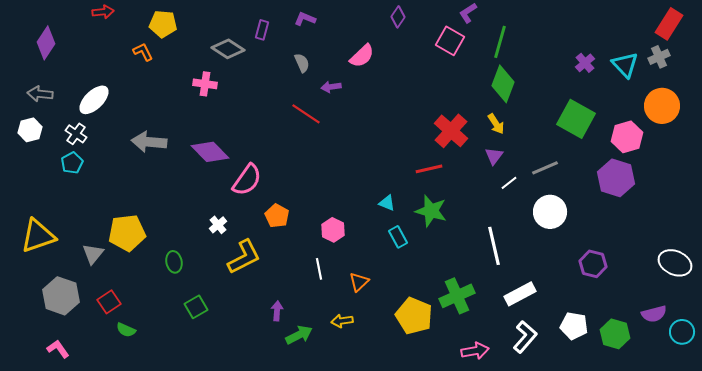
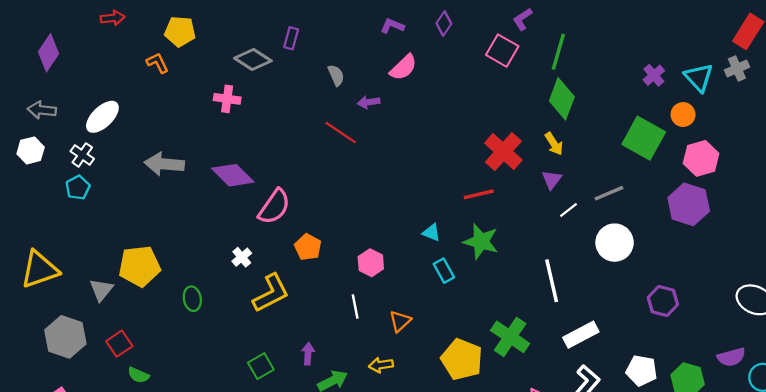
purple L-shape: (305, 19) -> (392, 26), moved
orange circle: (662, 106) -> (683, 115), moved, size x0.6
green cross: (457, 296) -> (510, 337), turned -32
green square: (196, 307) -> (261, 366), moved

